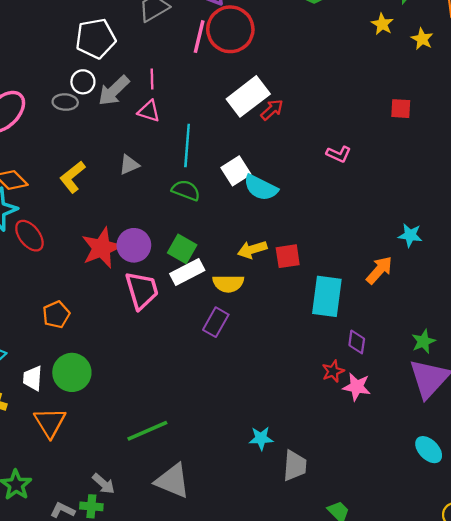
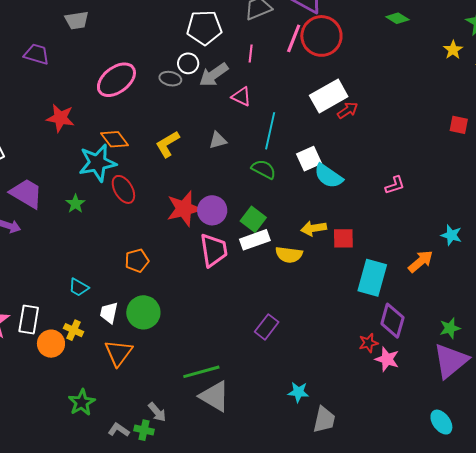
pink line: (152, 79) -> (251, 54), moved
pink L-shape: (339, 154) -> (395, 185), moved, turned -50
purple rectangle: (216, 322) -> (267, 327), moved
purple diamond: (357, 342) -> (392, 321), size x1.6
gray triangle: (173, 481) -> (215, 396), moved

